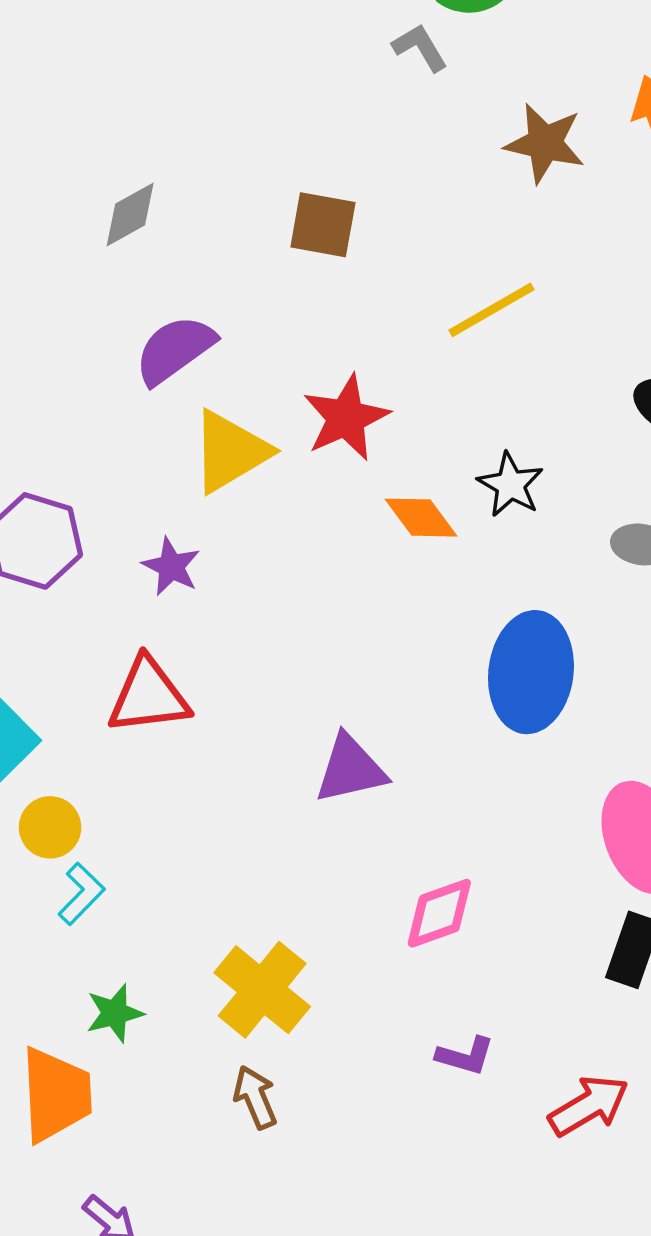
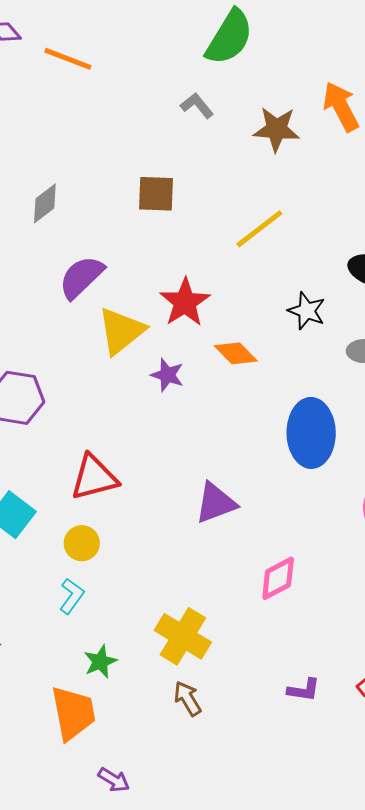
gray L-shape: (420, 48) -> (197, 106), moved
black star: (510, 485) -> (307, 311), moved
purple star: (171, 567) -> (167, 375), moved
yellow circle: (50, 827) -> (82, 543), moved
purple L-shape: (465, 1056) -> (304, 690), moved

